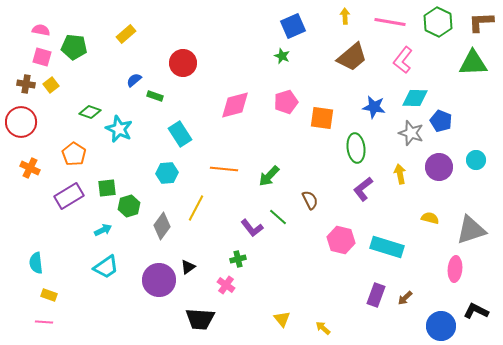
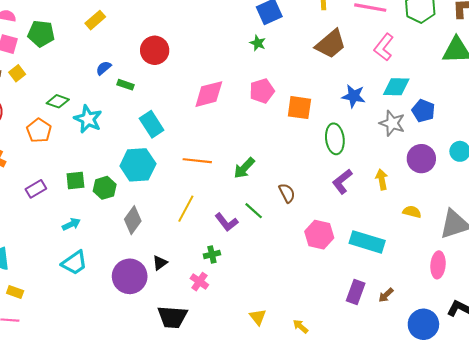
orange pentagon: (74, 154) -> (39, 130), moved
cyan hexagon: (167, 173) -> (138, 165), size x1.5
yellow arrow: (400, 174) -> (382, 179), moved
purple rectangle: (69, 196) -> (36, 189), size x0.7
green hexagon: (129, 206) -> (105, 188), moved
yellow line: (196, 208) -> (186, 209), moved

